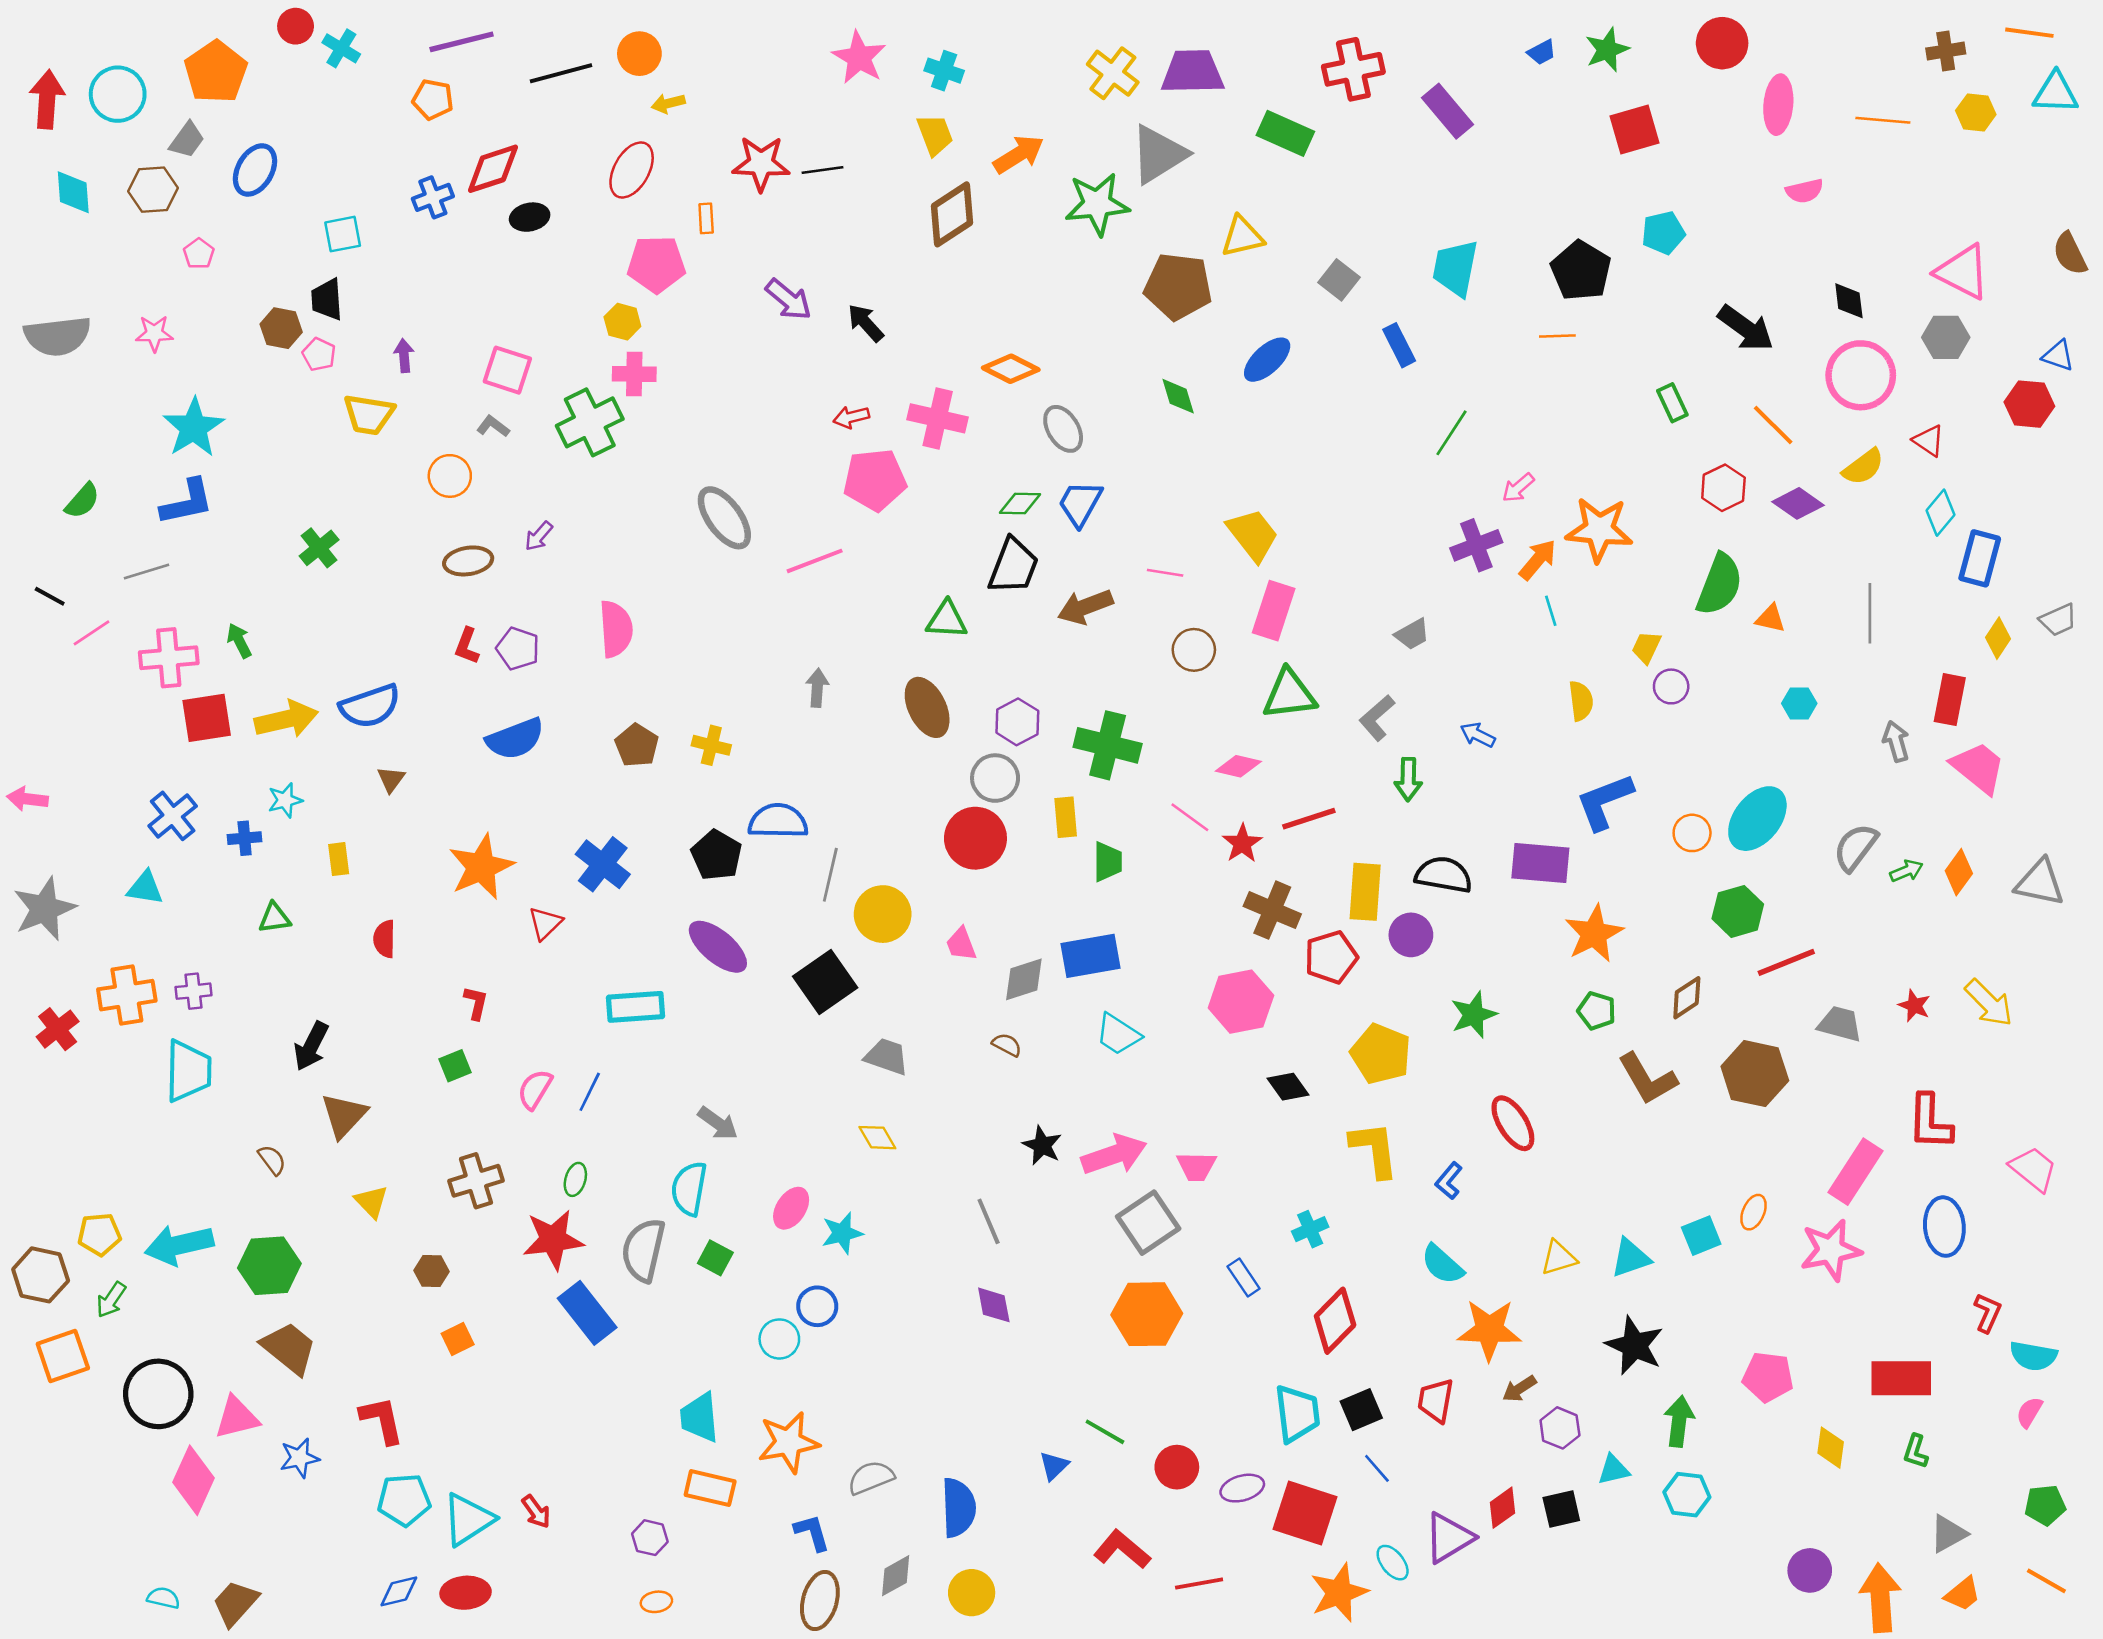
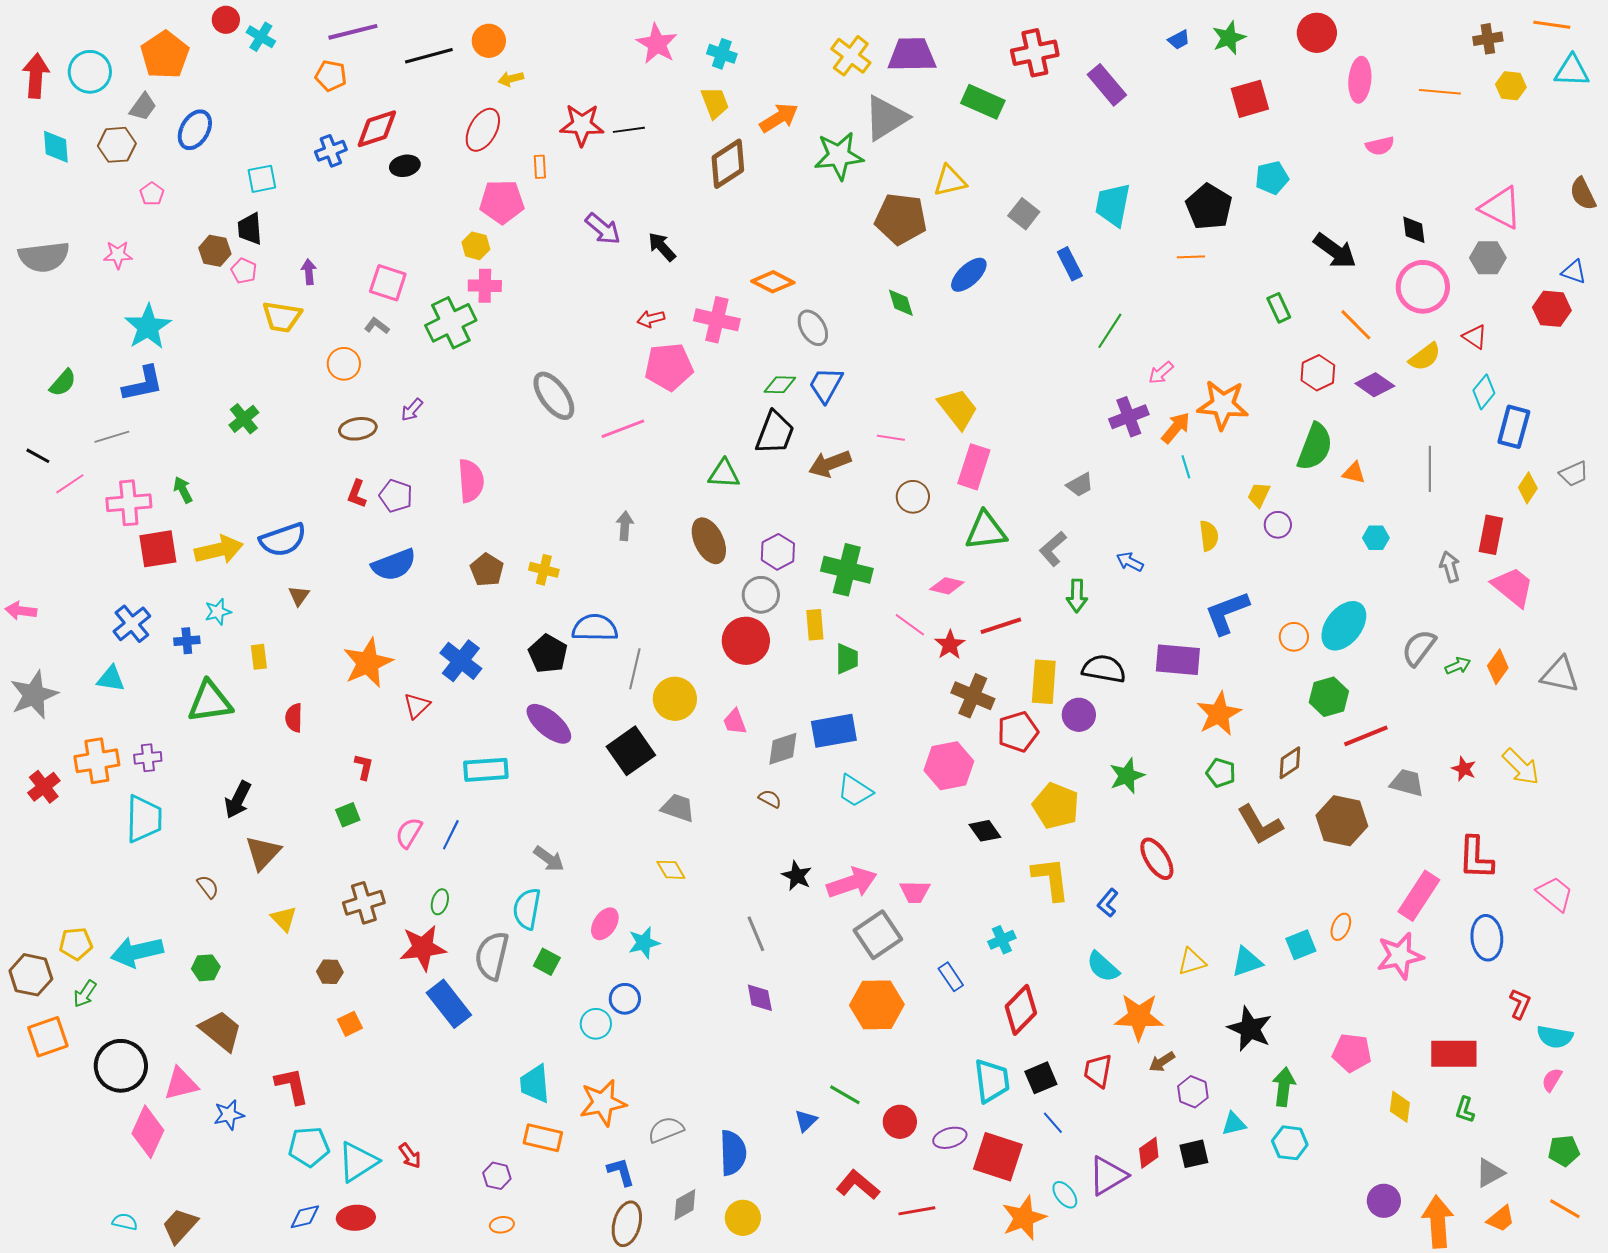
green triangle: (275, 918) -> (210, 702), size x1.8
green hexagon: (269, 1266) -> (206, 968), size x0.6

